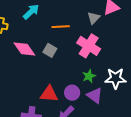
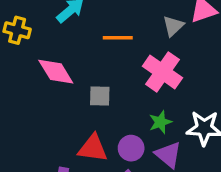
gray square: (50, 50) -> (100, 96), moved, turned -32

